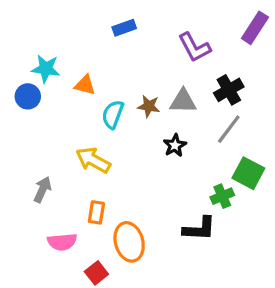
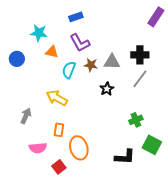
purple L-shape: (194, 47) -> (80, 43), moved
cyan star: (46, 69) -> (39, 33), moved
black cross: (229, 90) -> (140, 55), turned 30
green square: (248, 173) -> (152, 145), moved
black L-shape: (199, 229) -> (125, 157), moved

